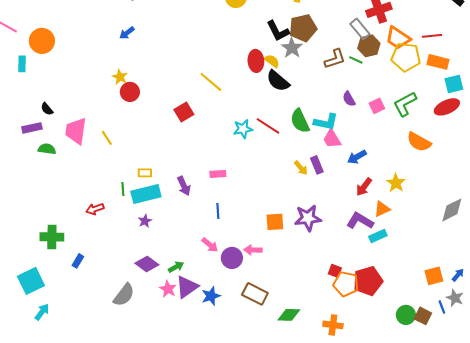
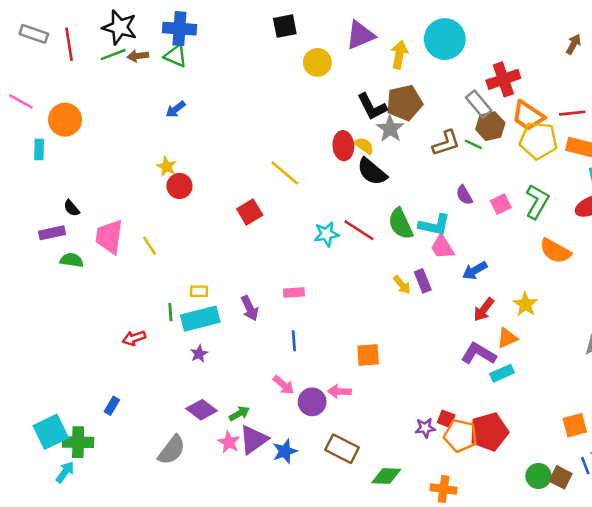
green L-shape: (405, 104) -> (537, 202), turned 148
purple star: (308, 218) -> (425, 428), moved, size x0.6
green cross: (52, 237) -> (78, 442), moved

